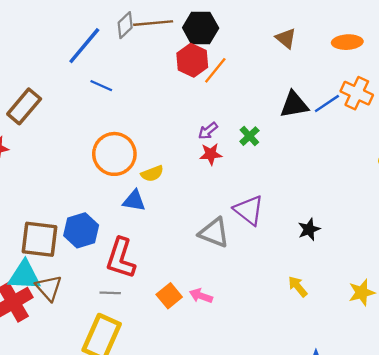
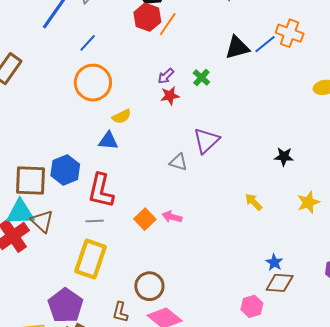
blue line: (101, 86) -> (88, 43), moved, turned -66
orange circle: (114, 154) -> (93, 83), moved
purple triangle: (249, 210) -> (206, 140), turned 44
black star: (309, 229) -> (284, 157), moved, turned 30
gray triangle: (214, 233) -> (178, 162), size x0.7

